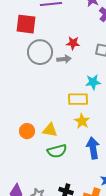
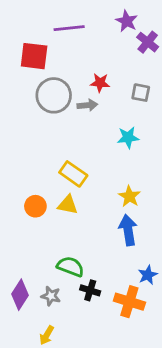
yellow rectangle: (78, 99) -> (73, 174), moved, turned 36
yellow star: (82, 121) -> (129, 196), moved
green semicircle: (57, 151) -> (71, 267), moved, turned -144

